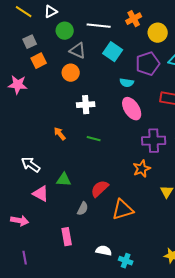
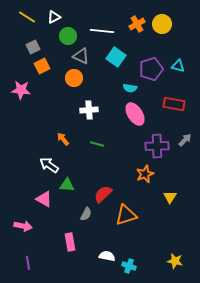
yellow circle: (158, 33) -> (162, 24), moved
white arrow: (31, 165) -> (49, 165), moved

